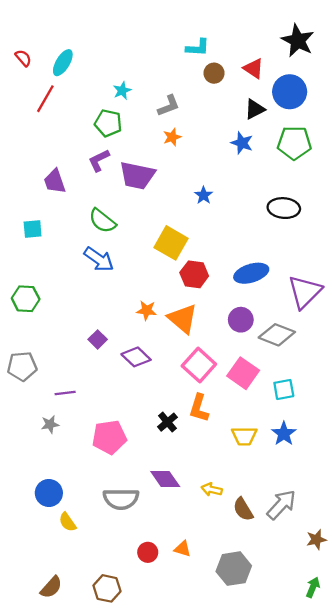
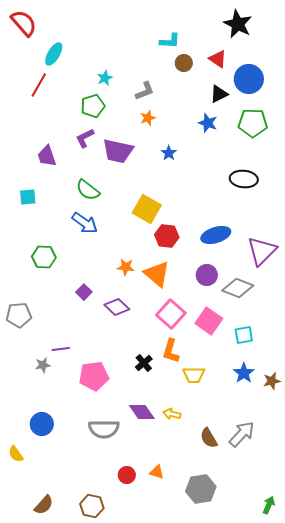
black star: (298, 41) -> (238, 24), moved
red semicircle: (23, 58) -> (24, 23), moved, size x1.8
green pentagon: (108, 123) -> (93, 106), turned -30
blue star: (204, 195) -> (169, 153), moved
green hexagon: (26, 299) -> (44, 257), moved
purple line: (65, 393) -> (61, 349), moved
yellow trapezoid: (244, 436) -> (194, 375), moved
yellow arrow: (212, 490) -> (172, 414), moved
yellow semicircle: (67, 522) -> (16, 454), moved
brown star: (316, 540) -> (272, 381), moved

